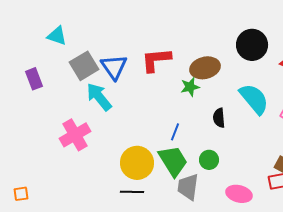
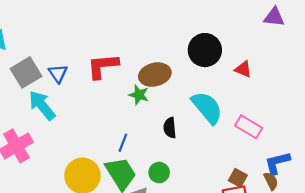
blue triangle: (114, 67) -> (58, 73), size x0.7
green star: (190, 87) -> (139, 95), turned 30

